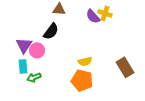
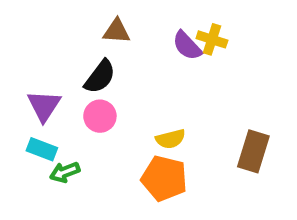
pink circle: (37, 50) -> (100, 116), moved
cyan rectangle: (23, 66) -> (42, 149), turned -64
brown rectangle: (125, 67) -> (253, 151), turned 48

